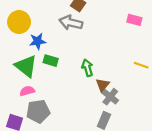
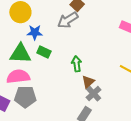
gray arrow: (71, 23) -> (68, 20), turned -55
green triangle: (26, 66) -> (20, 54), turned -45
pink semicircle: (27, 91) -> (18, 77), size x1.6

